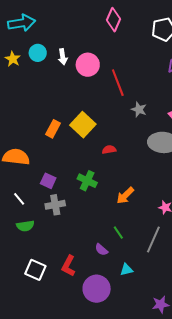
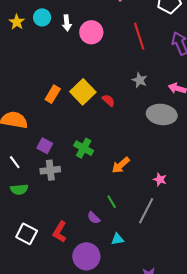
red line: (118, 83) -> (139, 36), moved
red semicircle: (109, 150) -> (108, 100), moved, turned 48

